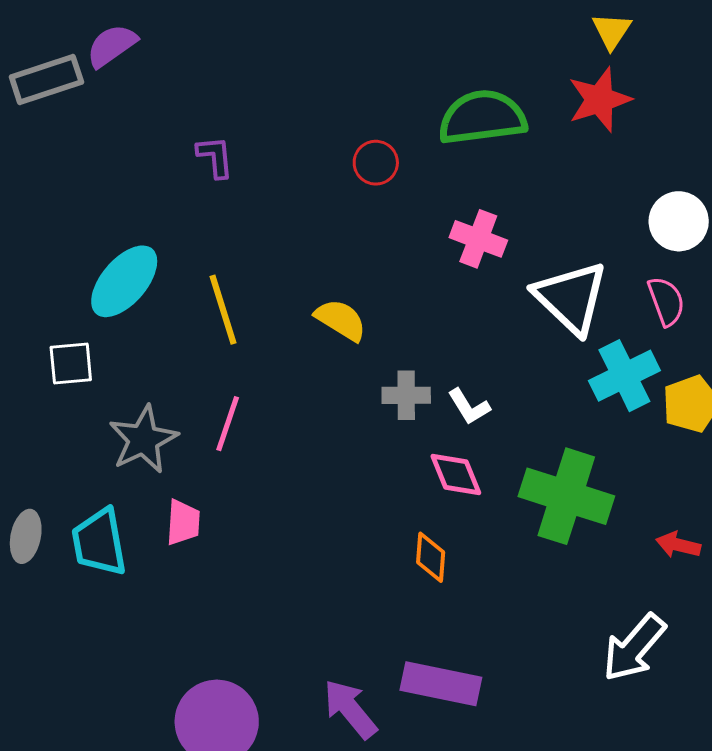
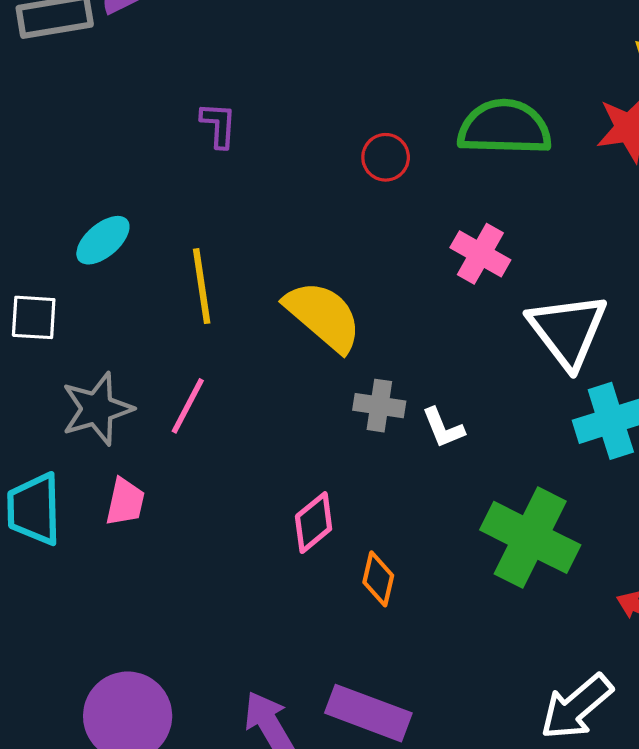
cyan ellipse: (124, 281) -> (103, 240), size x0.7
yellow semicircle: (341, 320) -> (323, 316), size x1.5
pink diamond: (456, 475) -> (314, 523), moved, turned 64

